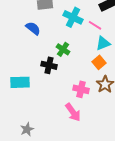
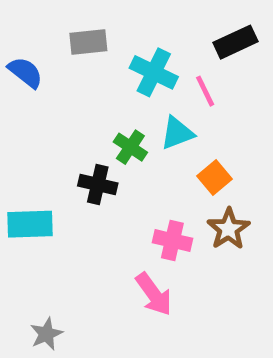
pink line: (95, 25) -> (205, 91), turned 32
blue semicircle: (33, 28) -> (25, 72), moved
cyan triangle: (103, 43) -> (177, 133), moved

